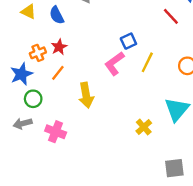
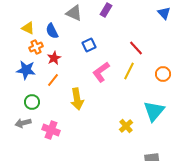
red line: (171, 16) -> (136, 48), moved
blue square: (128, 41) -> (89, 45), moved
orange cross: (38, 53) -> (36, 47), moved
blue star: (21, 74) -> (26, 70), moved, turned 30

